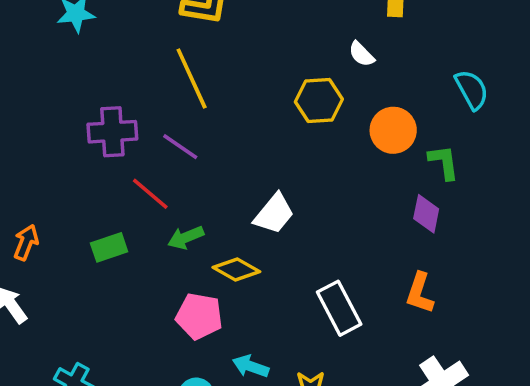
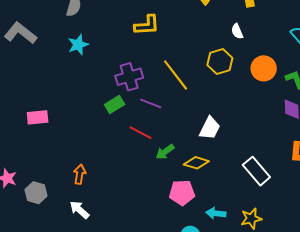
white semicircle: (361, 54) -> (237, 31), turned 35
yellow line: (192, 78) -> (176, 75), moved
purple cross: (112, 132) -> (129, 77), moved
green rectangle: (109, 247) -> (115, 105), moved

